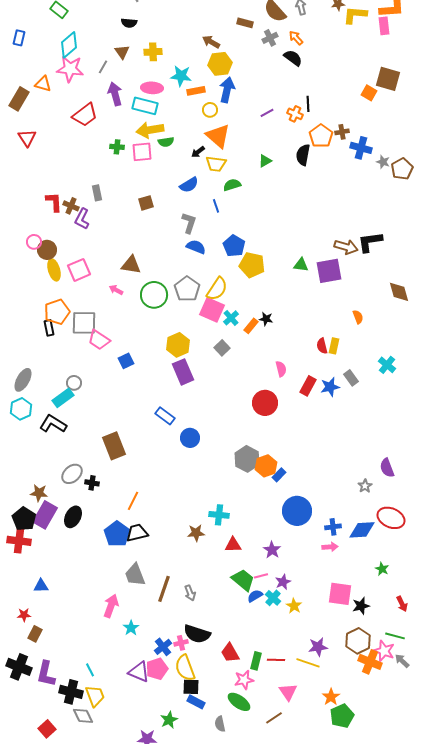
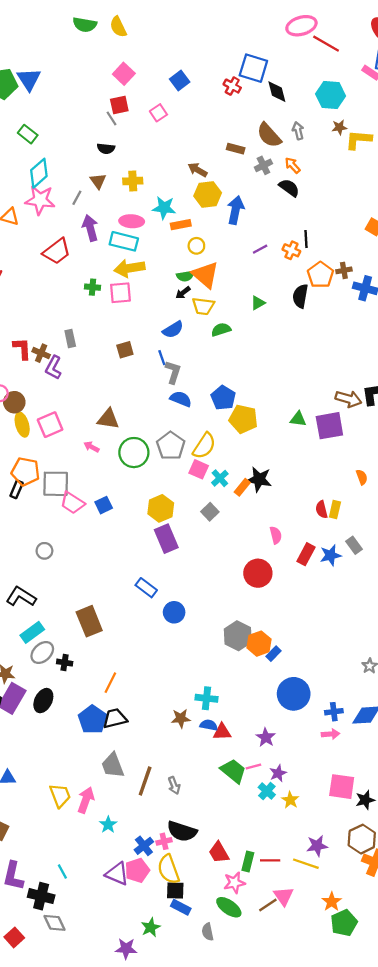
blue arrow: (227, 90) -> (236, 210), moved
green semicircle: (166, 142) -> (185, 276), moved
blue line: (216, 206) -> (162, 358), moved
pink square: (212, 310) -> (199, 469), size x0.7
orange pentagon: (57, 312) -> (25, 472), turned 30
black star: (266, 319) -> (259, 479), size x1.6
black rectangle: (49, 328) -> (17, 489), turned 35
blue square: (126, 361) -> (104, 505), moved
cyan rectangle: (63, 398) -> (32, 632), moved
blue semicircle: (255, 596) -> (209, 725), moved, turned 42
yellow trapezoid: (95, 696) -> (60, 796), moved
brown line: (274, 718) -> (268, 905), moved

